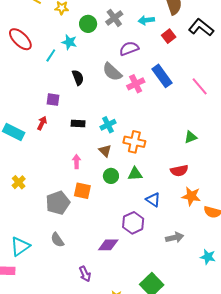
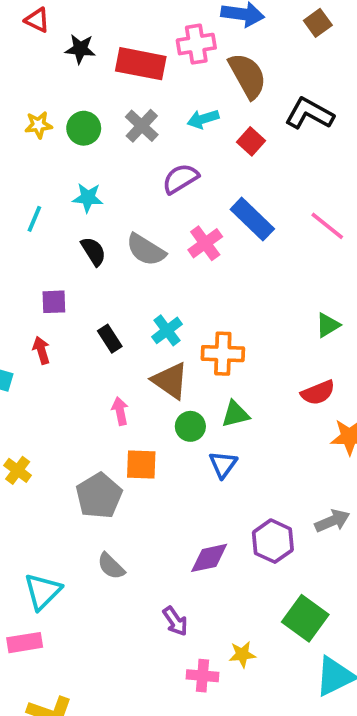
green circle: (88, 24) -> (84, 128), moved
cyan star: (69, 42) -> (88, 198), moved
gray semicircle: (112, 72) -> (146, 250), moved
red arrow: (42, 123) -> (41, 350), turned -32
black rectangle: (78, 124) -> (110, 339), turned 64
brown triangle: (105, 151) -> (170, 381), size x1.5
blue triangle: (153, 200) -> (223, 465), moved, turned 42
purple hexagon: (133, 223) -> (273, 541), moved

